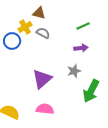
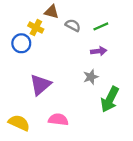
yellow cross: (25, 27) -> (36, 28), turned -32
gray semicircle: (43, 33) -> (73, 25), moved
purple triangle: (42, 79) -> (40, 85), moved

